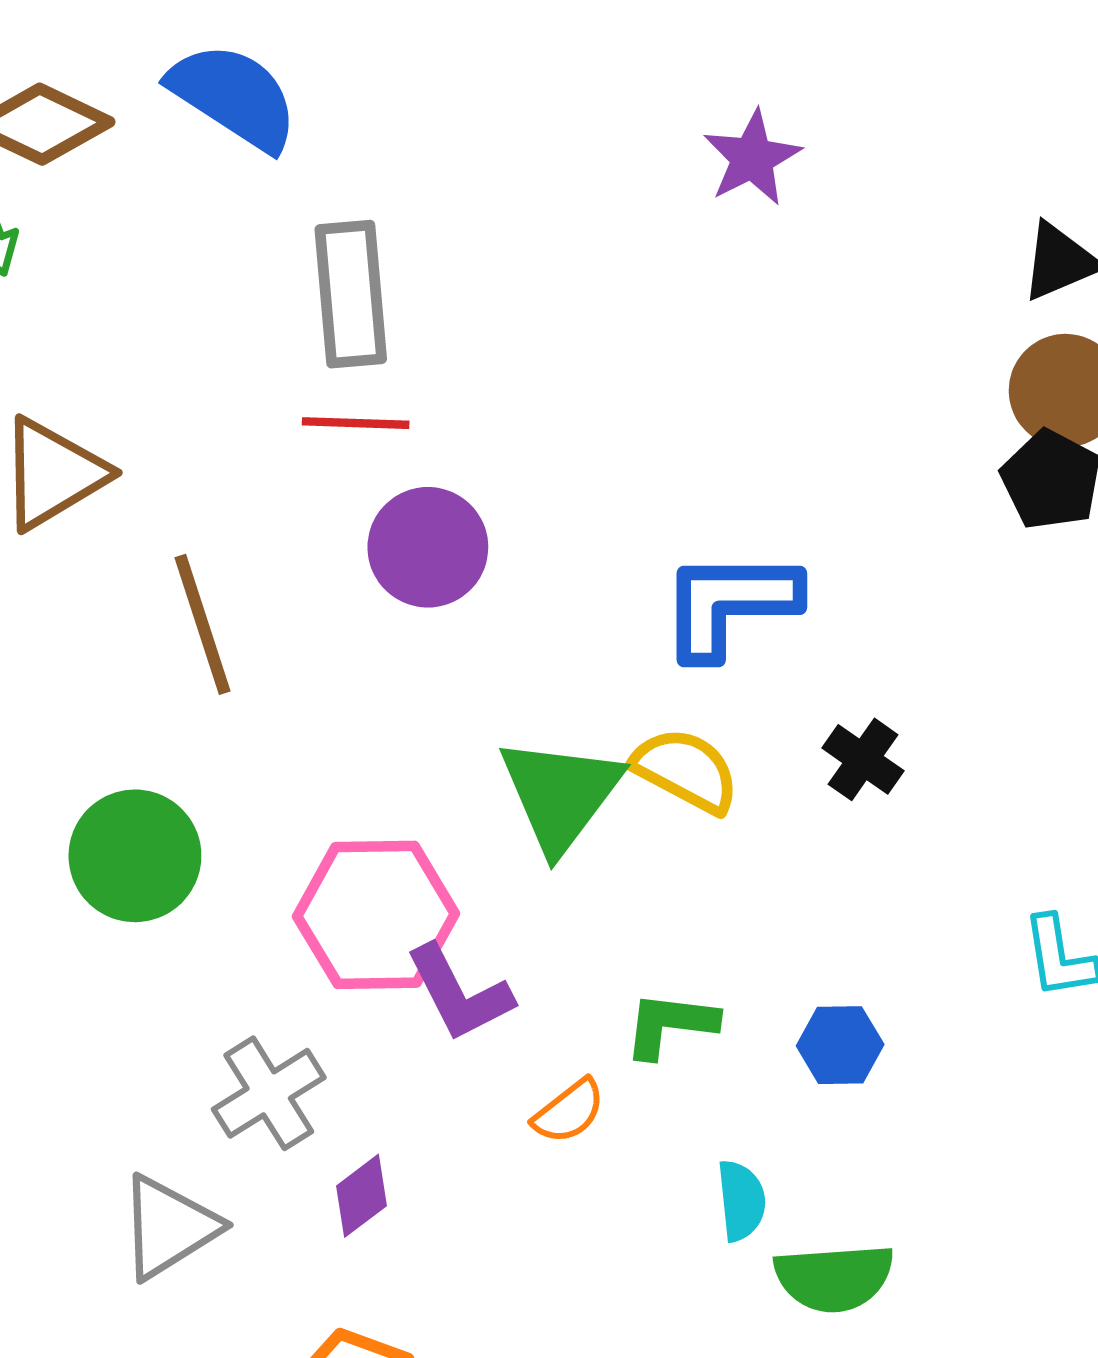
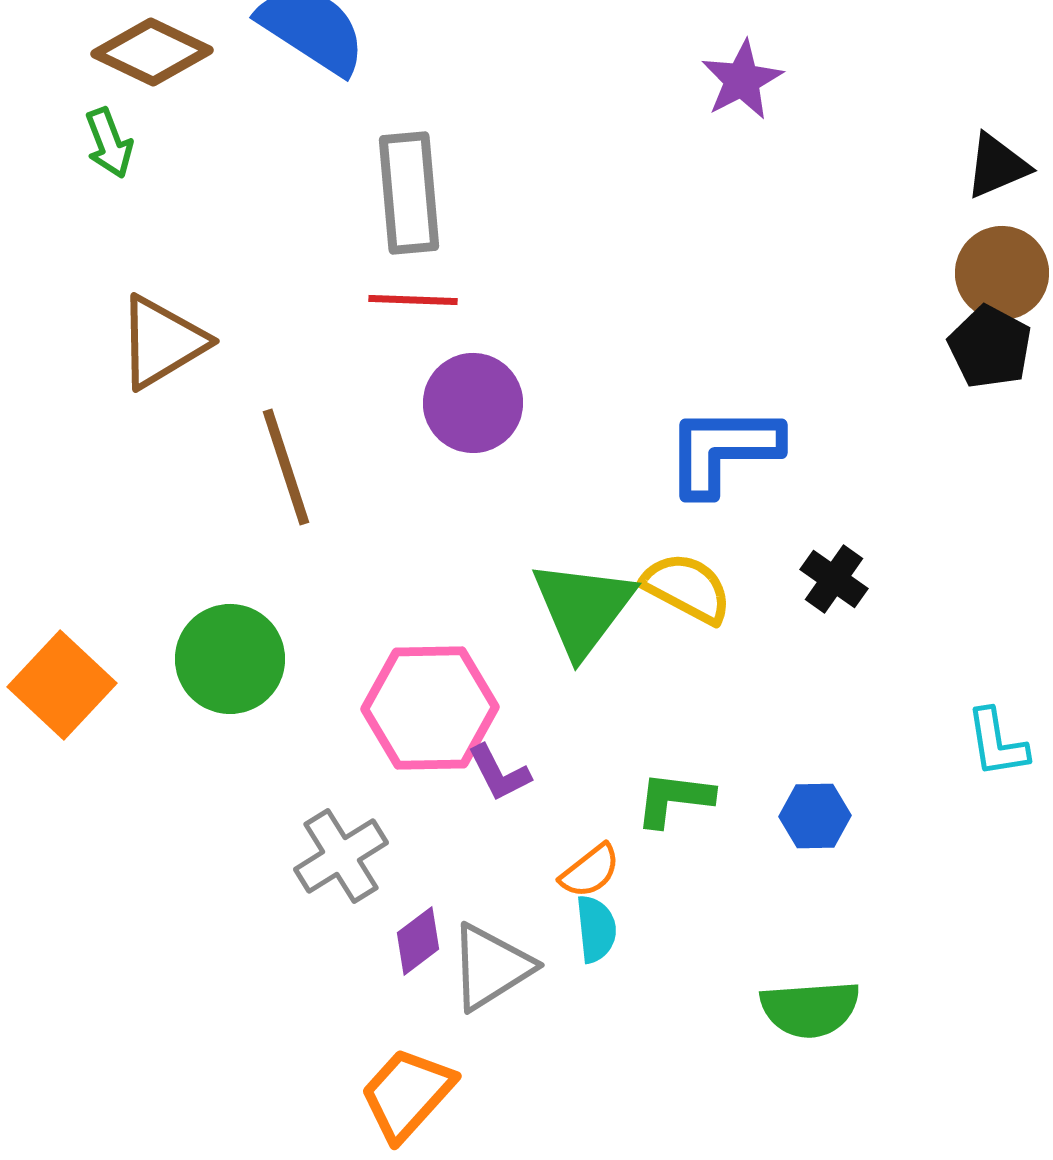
purple L-shape: (459, 993) -> (499, 773), size x0.7
cyan semicircle: (741, 1201) -> (596, 929), moved
gray triangle: (169, 1227) -> (491, 967), moved

